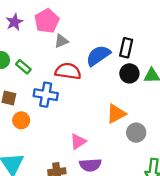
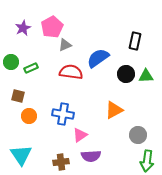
black rectangle: (126, 48) -> (135, 41), moved
green rectangle: (23, 67) -> (31, 68), turned -64
blue cross: (46, 95) -> (63, 114), moved
gray circle: (136, 133) -> (138, 135), moved

